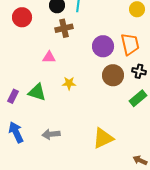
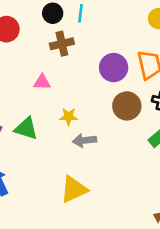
gray arrow: (51, 134) -> (84, 140), moved
yellow triangle: (103, 138) -> (74, 189), moved

